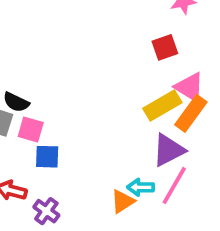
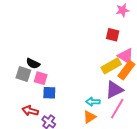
red square: (165, 47) -> (113, 35), turned 32
cyan arrow: (141, 187) -> (93, 102), moved

